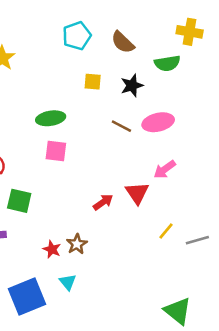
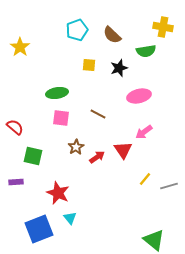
brown line: (121, 126) -> (98, 114), moved
brown star: (77, 244) -> (76, 147), moved
red star: (52, 249) -> (58, 193), size x1.6

